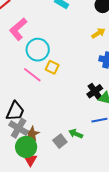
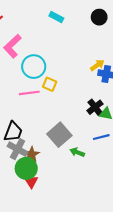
yellow arrow: (98, 33) -> (97, 65), moved
pink line: (32, 75) -> (29, 93), turned -42
gray square: (60, 141) -> (59, 135), moved, size x1.6

